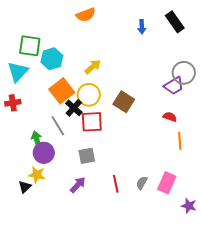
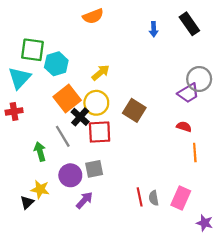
purple circle: (44, 153) -> (70, 175), moved
gray semicircle: (142, 183) -> (154, 198), turned -40
red line: (116, 184) -> (140, 197), moved

